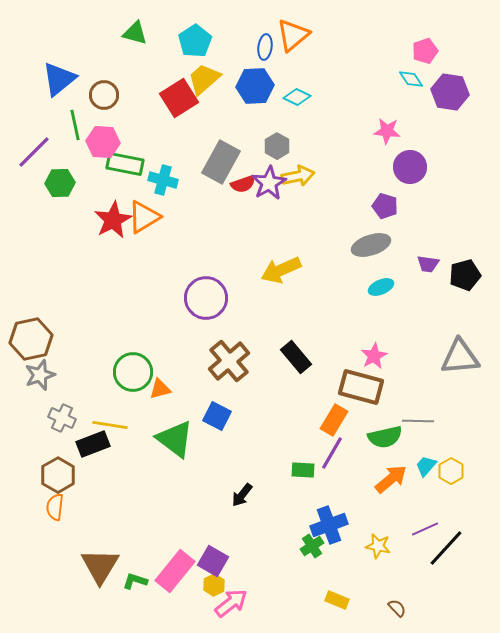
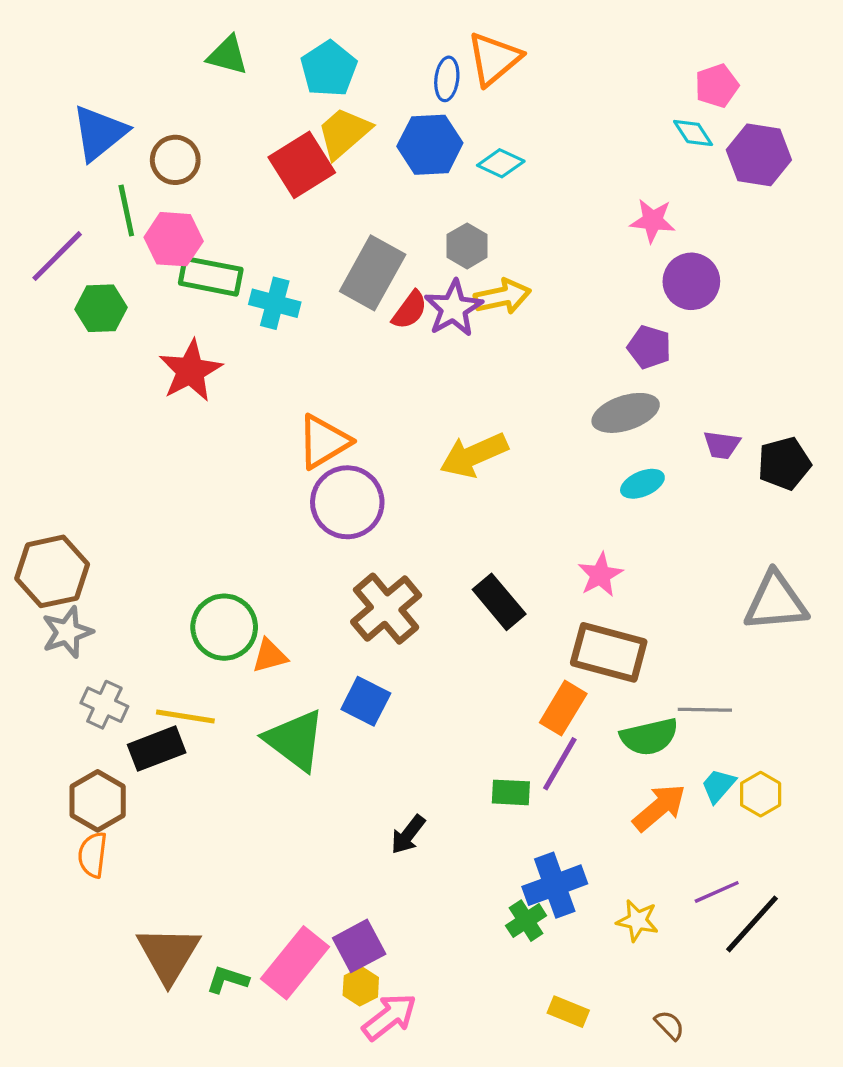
red semicircle: (243, 184) -> (410, 310), turned -35
orange triangle: (144, 217) -> (324, 442), moved
pink star: (374, 356) -> (600, 575), moved
purple square: (213, 561) -> (359, 946), turned 32

